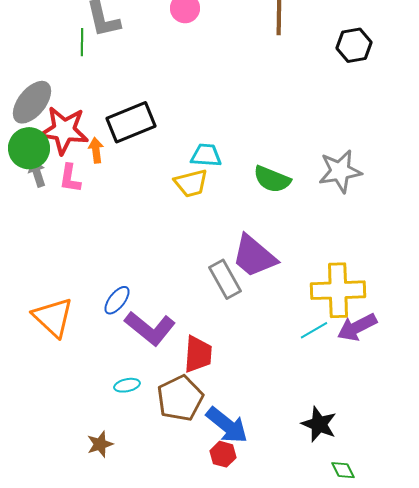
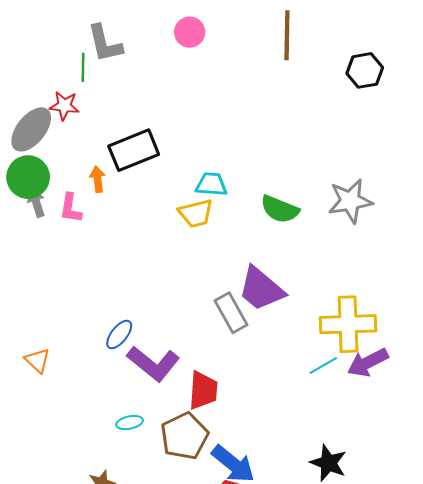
red star: (64, 130) -> (64, 106), moved, size x0.6
orange triangle: (53, 317) -> (37, 360), moved, size x0.6

